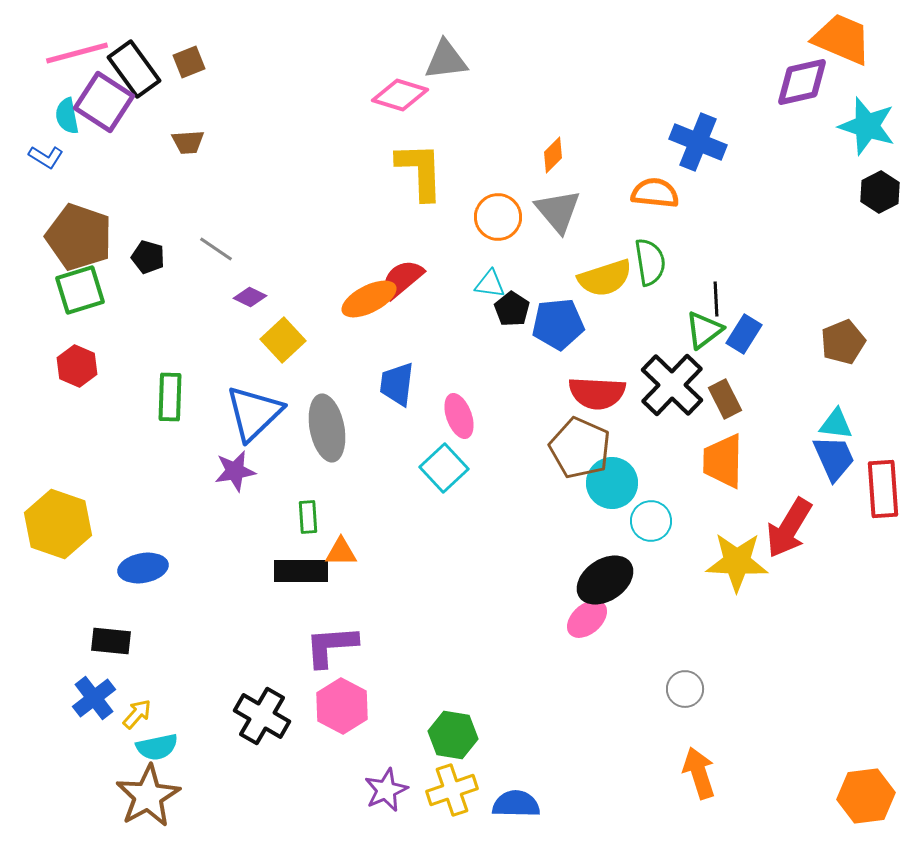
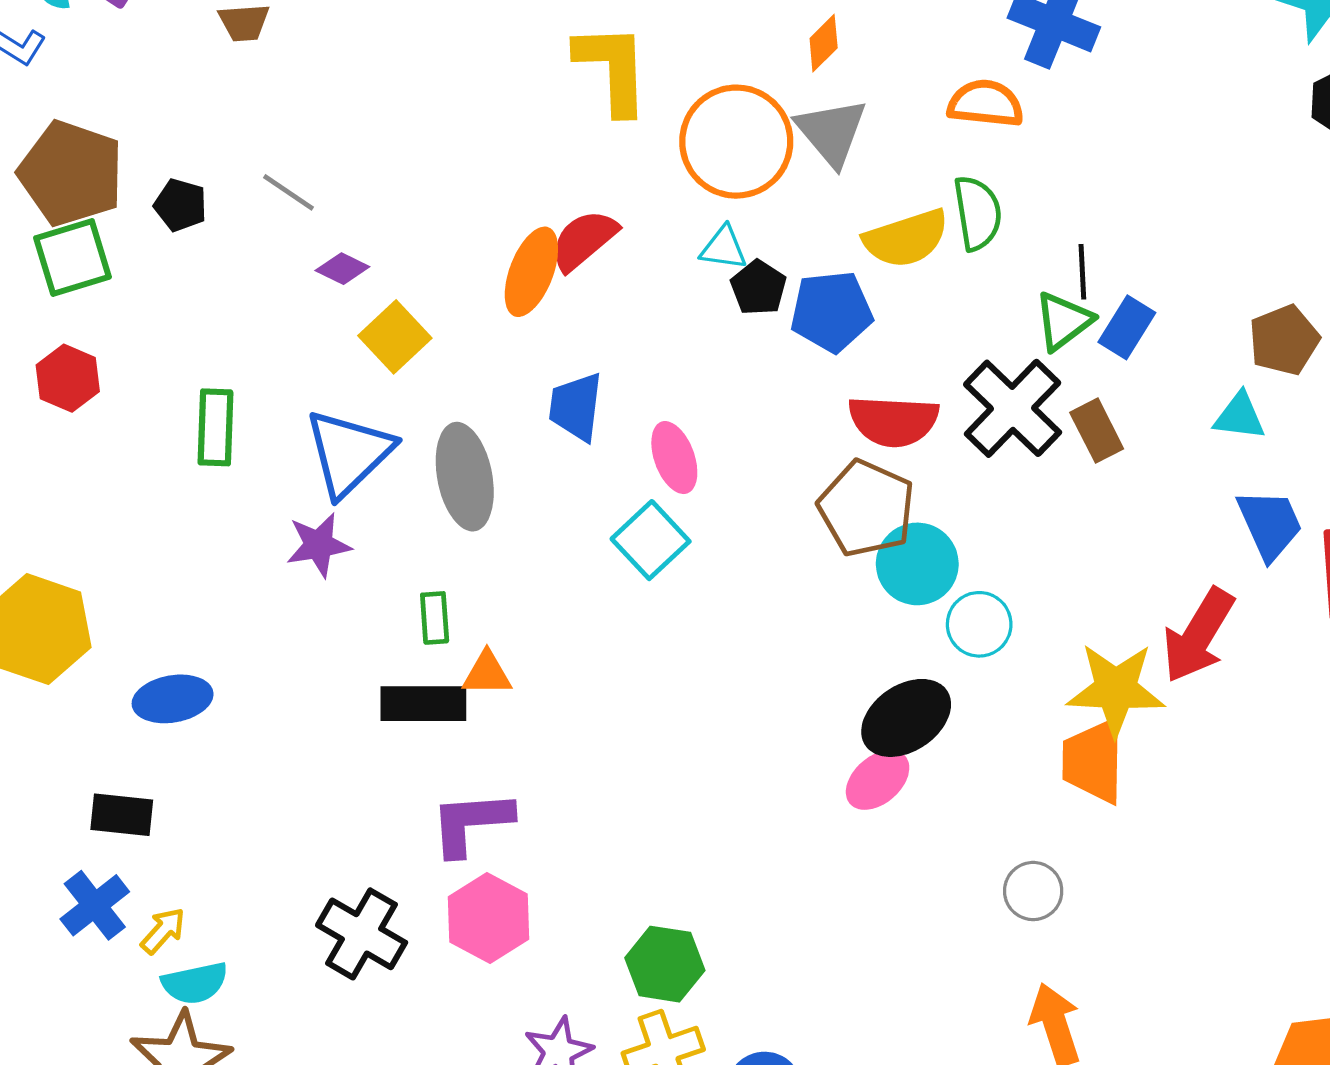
orange circle: (498, 217) -> (736, 142), size x1.5
orange ellipse: (369, 299) -> (531, 272), turned -42
cyan triangle: (836, 424) -> (1240, 416), moved
orange trapezoid: (723, 461) -> (1093, 761), moved

